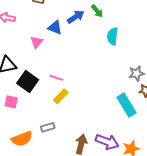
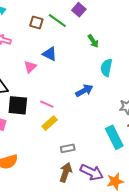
blue arrow: (76, 17) -> (84, 91), moved
black square: (28, 82) -> (18, 105), turned -35
gray rectangle: (48, 127) -> (68, 148), moved

